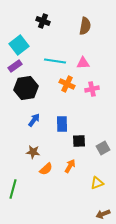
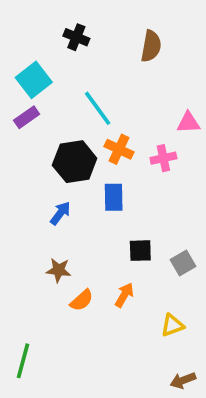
cyan line: (55, 61) -> (98, 108), turned 45
pink triangle: (83, 63) -> (188, 123), moved
black hexagon: (26, 88) -> (75, 162), moved
blue rectangle: (62, 124) -> (114, 197), moved
green line: (13, 189) -> (23, 361), moved

